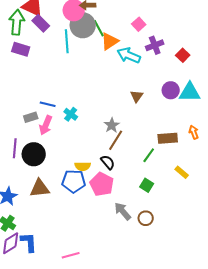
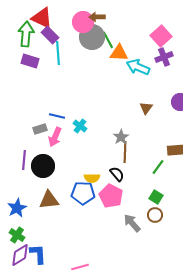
pink square: (139, 24) -> (161, 36), moved, size x1.5
cyan line: (67, 41) -> (58, 53), moved
orange triangle: (110, 41) -> (119, 53), turned 36
brown line: (116, 140) -> (125, 152), turned -30
brown circle: (146, 218) -> (155, 215), moved

